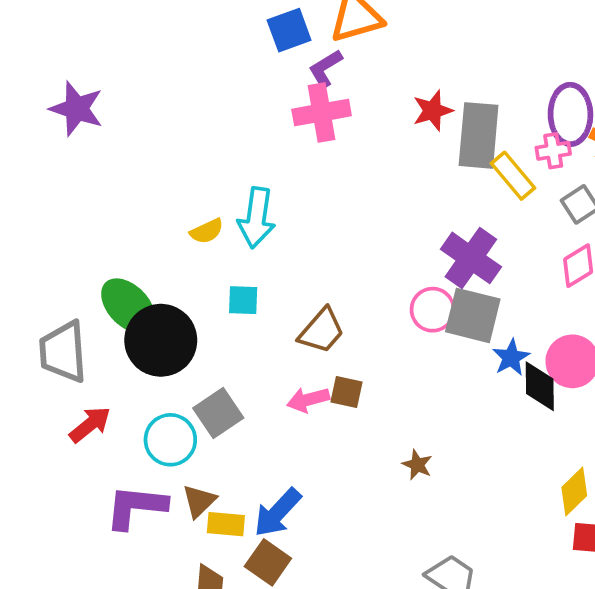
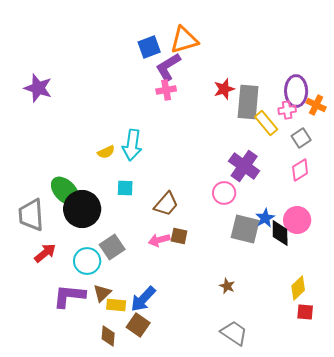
purple L-shape: (325, 68) -> (168, 67), size x1.4
pink cross: (322, 112) -> (166, 90), size x0.7
gray square: (473, 315) -> (245, 229), moved
brown star: (417, 465) -> (227, 286), moved

